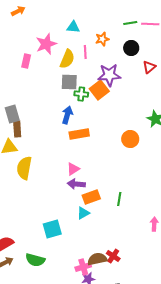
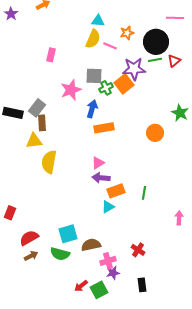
green line: (130, 23) -> (155, 60), moved
pink star: (46, 44) -> (71, 90), moved
black circle: (131, 48) -> (156, 42), size x1.6
pink line: (85, 52) -> (110, 46), turned -64
yellow semicircle: (67, 59) -> (93, 39), moved
green cross: (81, 94) -> (106, 88), turned -32
gray rectangle: (12, 114) -> (37, 108), turned 54
cyan square: (52, 229) -> (68, 234), moved
brown semicircle: (97, 259) -> (91, 245), moved

